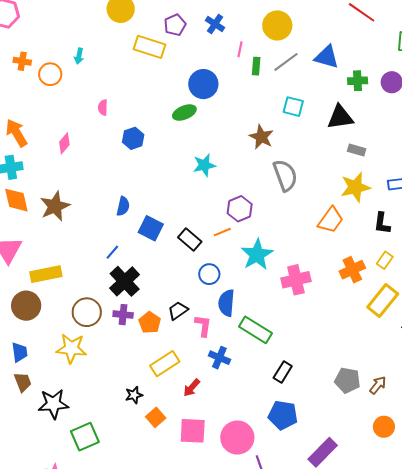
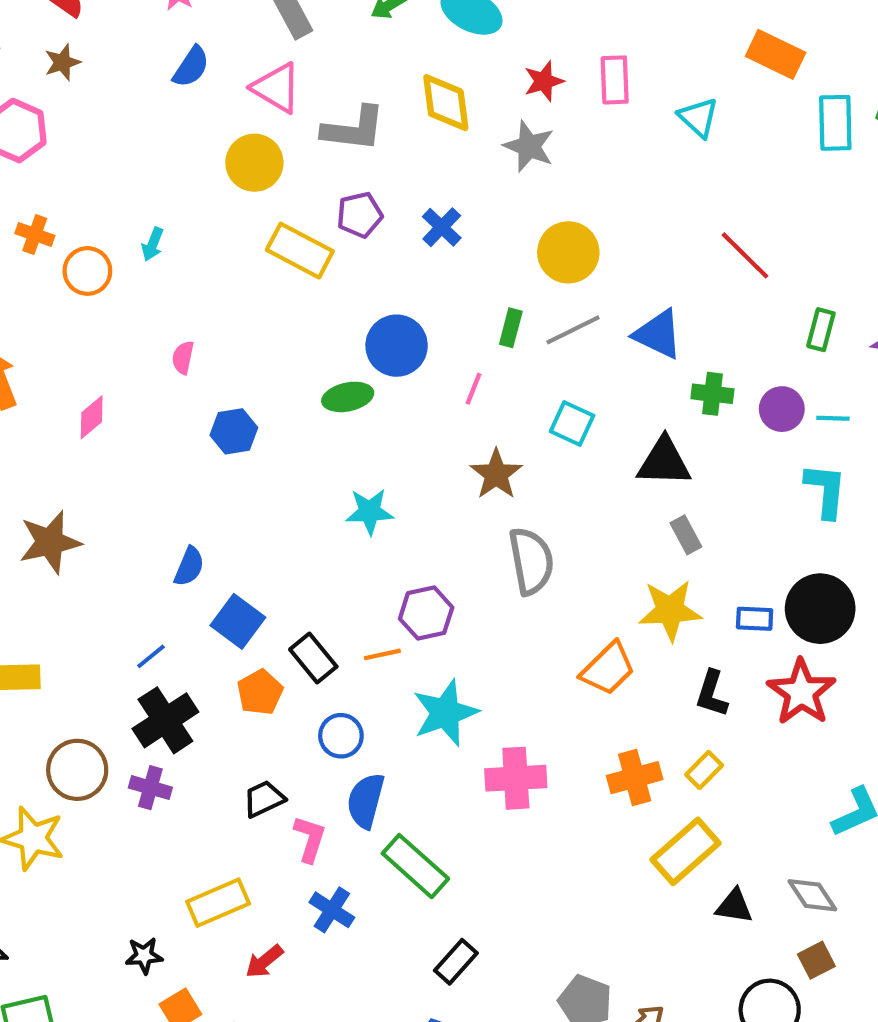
pink line: (240, 49) -> (473, 389), moved
gray rectangle: (357, 150) -> (686, 535), turned 36
orange pentagon: (150, 323) -> (260, 692), moved

